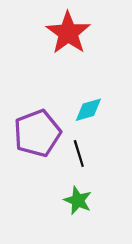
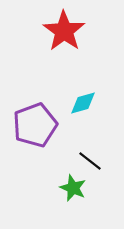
black line: (79, 153) -> (90, 161), moved, turned -35

